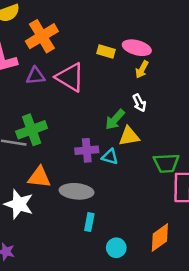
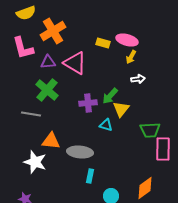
white arrow: (139, 103) -> (138, 79), moved, turned -72
green cross: (32, 130) -> (47, 90), moved, turned -30
yellow triangle: (129, 136) -> (121, 109), turned -42
purple cross: (87, 150) -> (88, 103), moved

